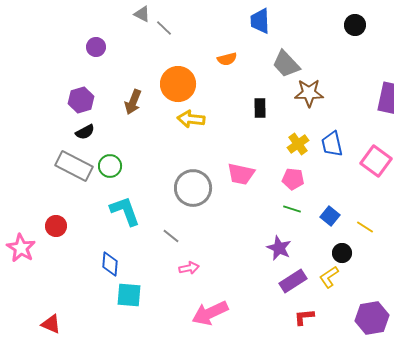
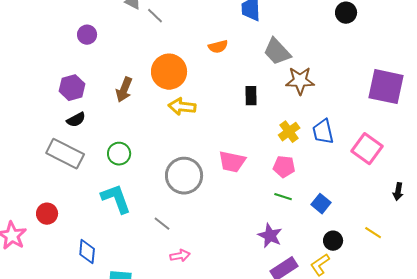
green circle: (110, 166) -> (119, 154), moved
yellow line: (365, 227) -> (373, 233), moved
blue diamond: (110, 264) -> (87, 252), moved

